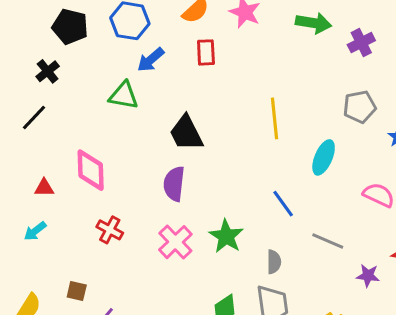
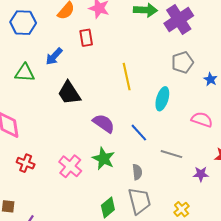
purple cross: (361, 43) -> (179, 20), size x1.6
red rectangle: (206, 52) -> (86, 38), moved
blue arrow: (151, 60) -> (54, 56), moved
purple semicircle: (174, 184) -> (104, 123), moved, turned 125

